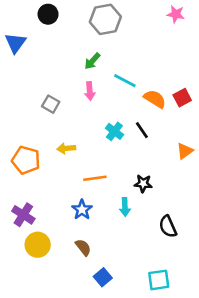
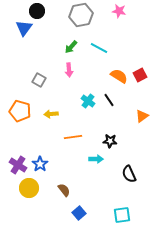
pink star: (176, 14) -> (119, 11), moved
blue triangle: (15, 43) -> (24, 28), moved
cyan line: (125, 81) -> (99, 48), moved
orange pentagon: (26, 160) -> (20, 111), moved
cyan arrow: (125, 207) -> (96, 159), turned -88
blue star: (82, 210) -> (40, 164), moved

